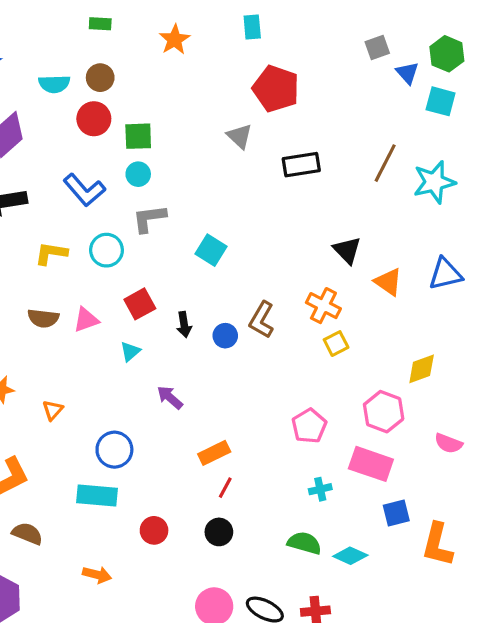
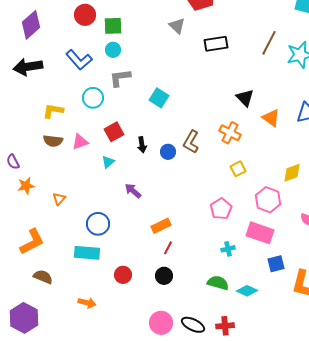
yellow L-shape: (51, 253) -> (53, 111), moved
yellow square: (336, 344) -> (238, 169), moved

